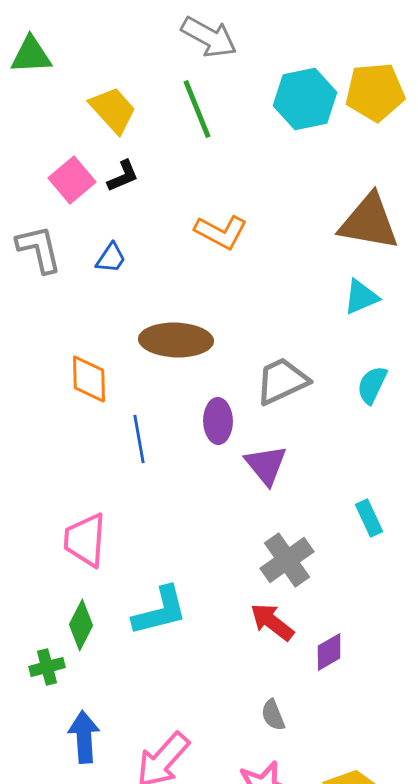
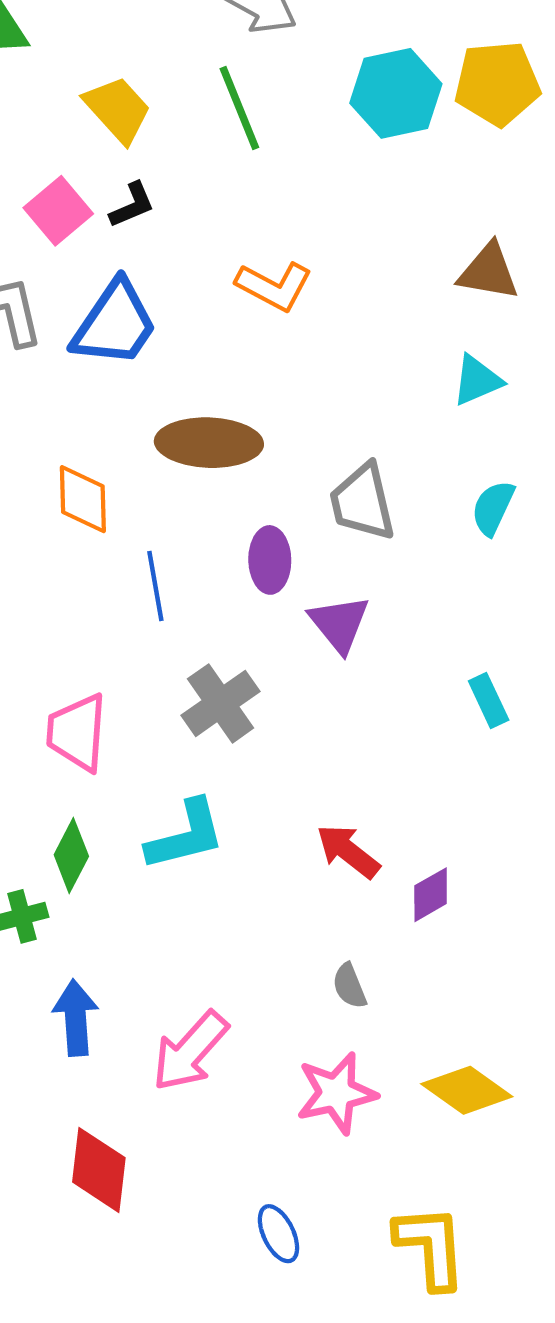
brown triangle: (369, 222) -> (489, 272), size x0.7
blue trapezoid: (111, 258) -> (115, 324), size x2.0
gray trapezoid: (282, 381) -> (363, 502), turned -78
gray cross: (287, 560) -> (221, 703), moved

